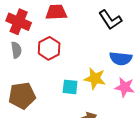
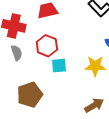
cyan square: (70, 87) -> (59, 66), moved

